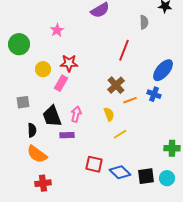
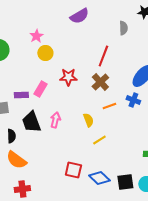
red star: (69, 63) -> (68, 77), moved
yellow circle: (43, 69) -> (45, 53), moved
brown cross: (116, 85) -> (100, 82), moved
purple rectangle: (67, 135) -> (21, 95), moved

